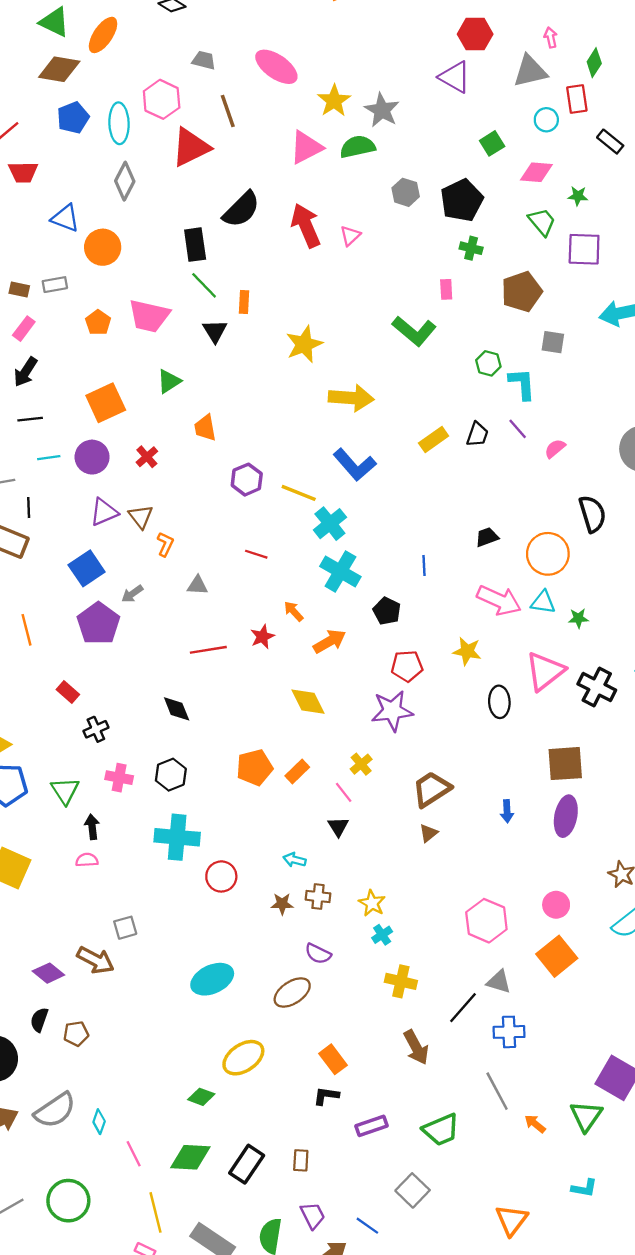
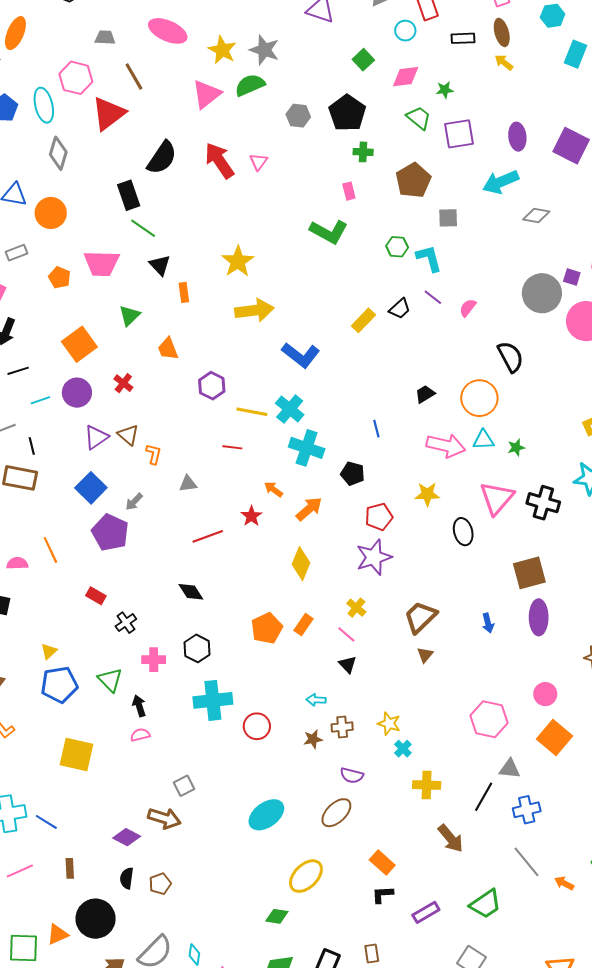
black rectangle: (610, 142) -> (463, 38), turned -30
orange rectangle: (244, 302) -> (184, 292), moved
yellow arrow: (351, 398) -> (254, 310), moved
black trapezoid: (477, 434) -> (400, 309), turned 40
yellow line: (299, 493) -> (252, 412), moved
yellow diamond: (308, 702) -> (301, 564), turned 60

